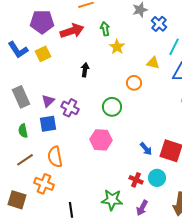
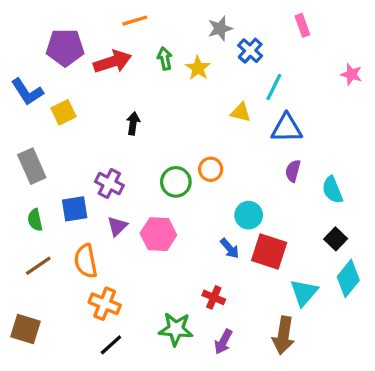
yellow star: (117, 47) -> (198, 68), moved
yellow square: (43, 54) -> (64, 112), moved
orange circle: (134, 83) -> (211, 169), moved
purple triangle: (48, 101) -> (117, 226), moved
cyan circle: (157, 178) -> (249, 215), moved
orange cross: (44, 184) -> (105, 304), moved
black line: (71, 210) -> (111, 345), turned 56

